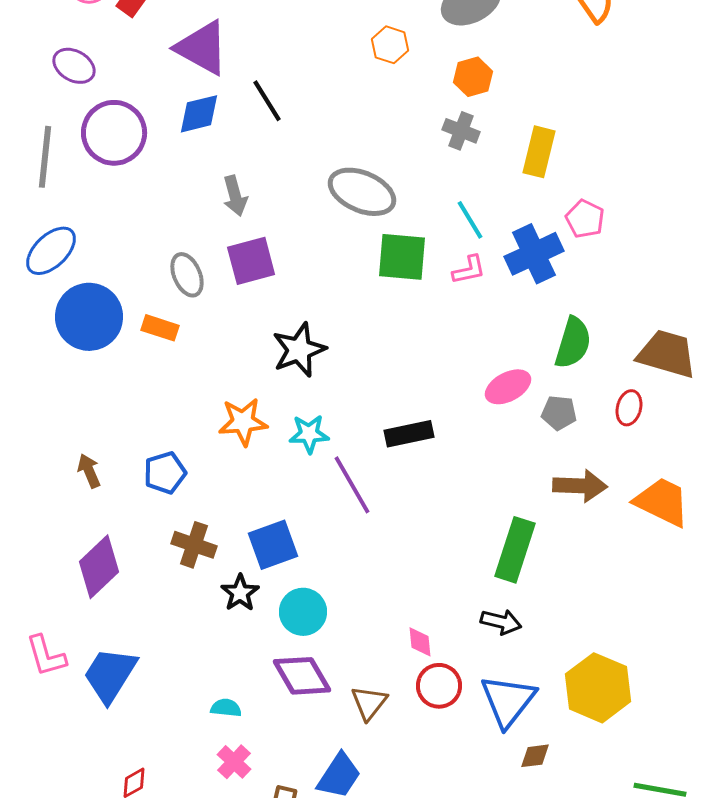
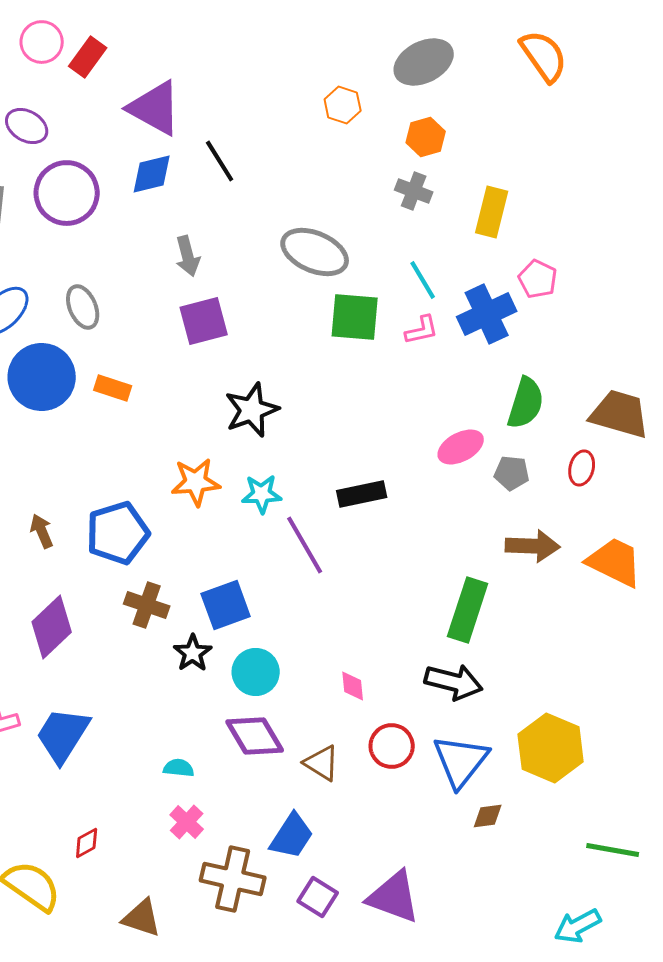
gray ellipse: (187, 275) -> (83, 307), moved
blue pentagon: (165, 473) -> (118, 533), size x1.5
black arrow: (501, 622) -> (454, 682), size x1.4
pink diamond: (420, 642) -> (353, 686), moved
brown triangle: (369, 703) -> (322, 763), turned -36

